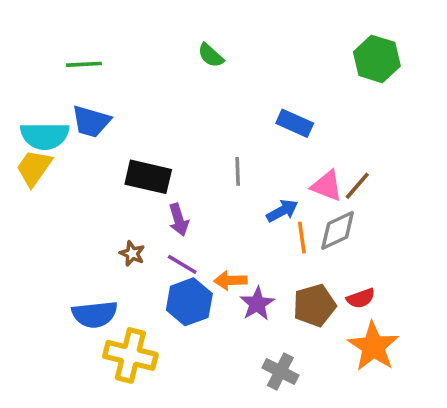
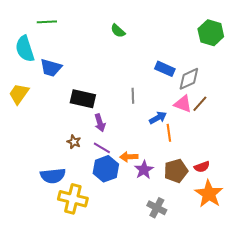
green line: (84, 64) -> (47, 22), moved
cyan semicircle: (45, 136) -> (25, 49), moved, turned 72
gray diamond: (338, 230) -> (189, 79), moved

